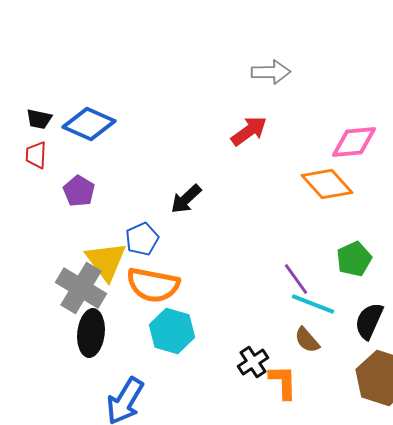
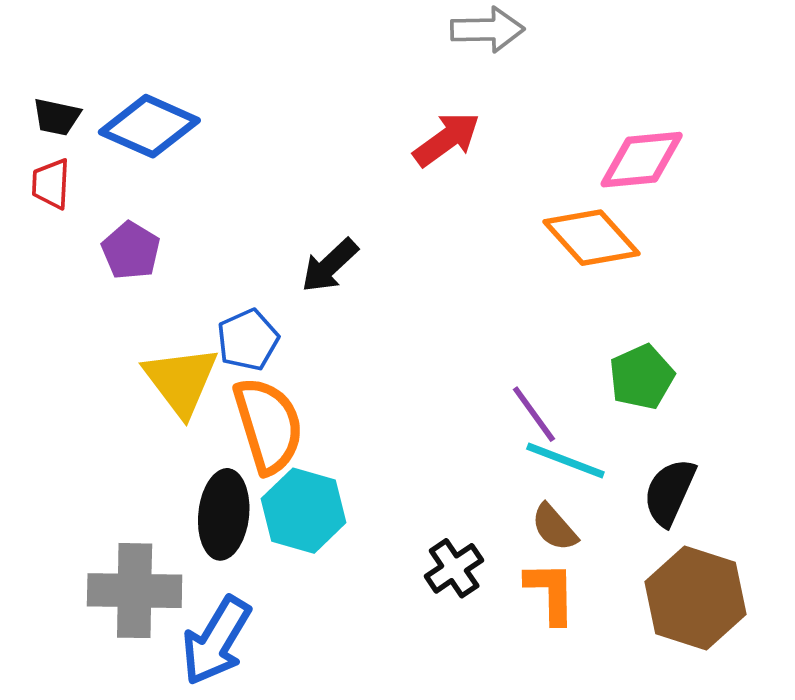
orange semicircle: (153, 285) -> (268, 425), turned -118
gray cross: (81, 288) -> (135, 591), moved, turned -30
black ellipse: (91, 333) -> (224, 514), moved
orange L-shape: (283, 382) -> (551, 592), moved

